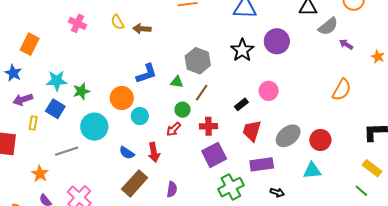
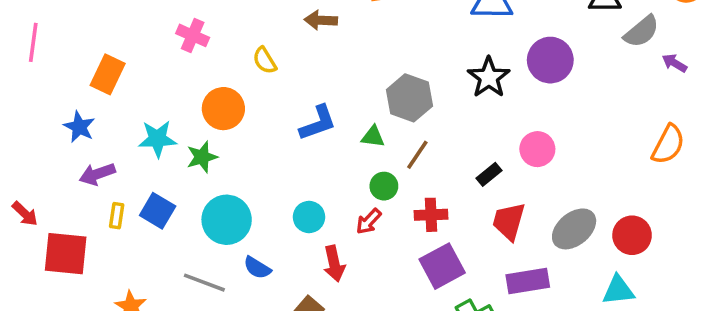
yellow semicircle: (118, 22) -> (265, 60), moved
brown arrow: (142, 29) -> (321, 20), moved
orange circle: (122, 98) -> (223, 109), moved
blue square: (55, 109) -> (158, 211), moved
cyan circle: (140, 116) -> (309, 217), moved
gray line: (67, 151) -> (204, 283), moved, turned 40
blue semicircle: (127, 153) -> (257, 268), moved

